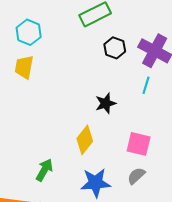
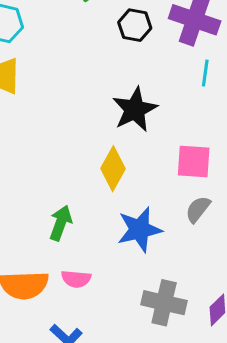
cyan line: (146, 85) -> (205, 73), moved
black star: (106, 103) -> (135, 109), size x1.4

